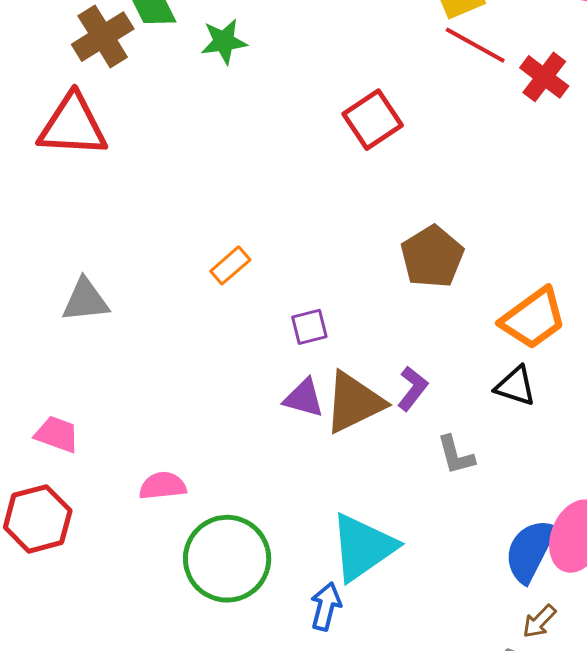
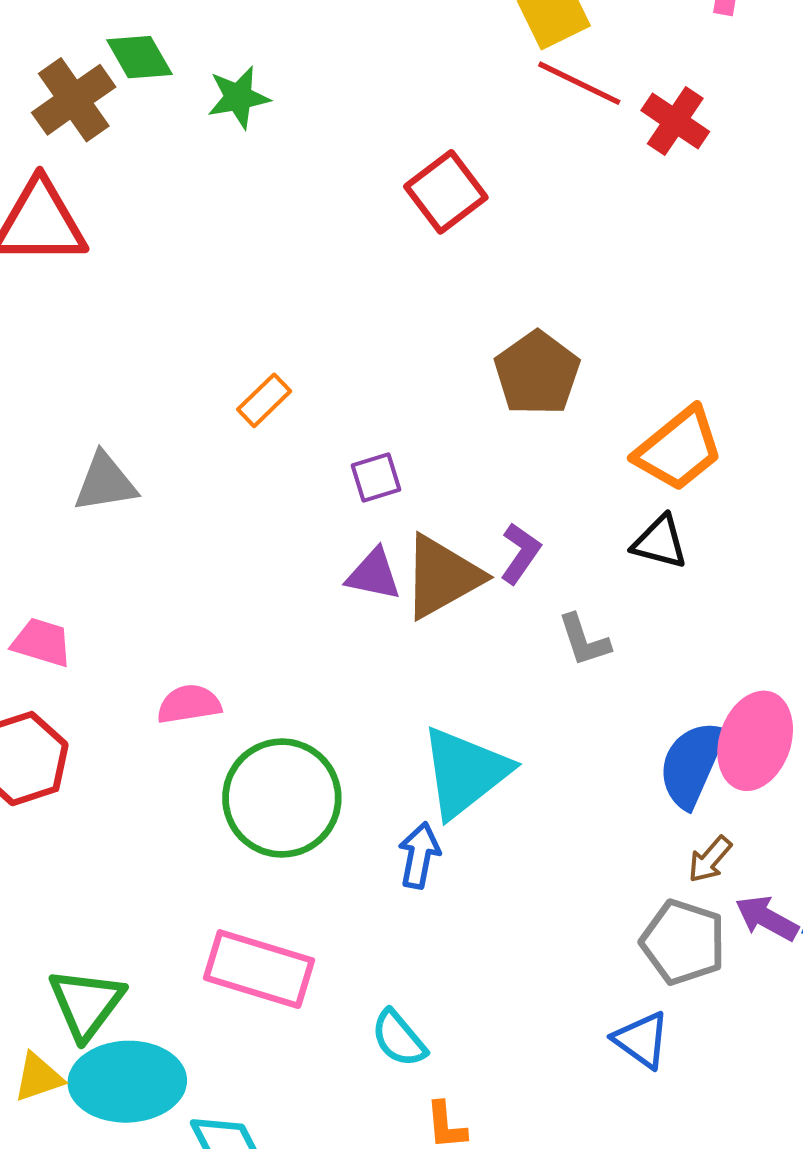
gray triangle: (85, 300) -> (105, 483), moved

